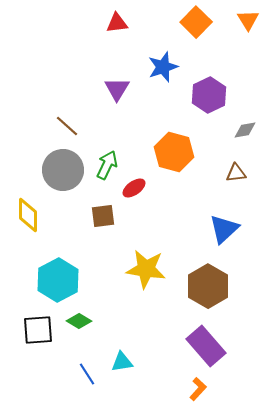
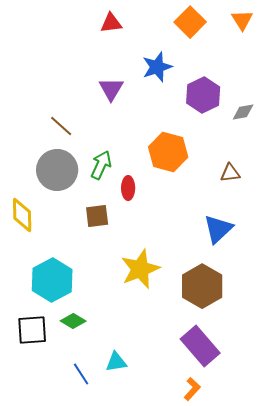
gray diamond: (245, 130) -> (243, 112), moved
red ellipse: (134, 188) -> (128, 188), turned -55
yellow star: (146, 269) -> (140, 269), turned -30

